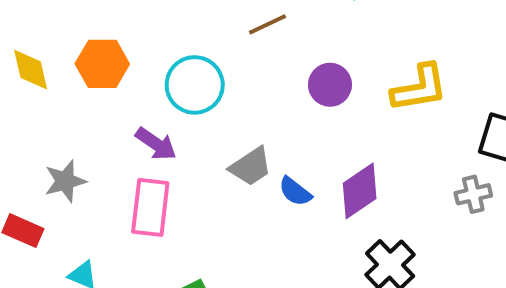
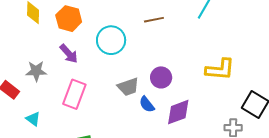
purple circle: (330, 85) -> (161, 77), moved
purple arrow: (156, 144) -> (69, 54), moved

